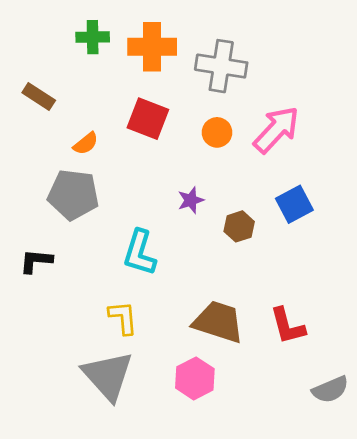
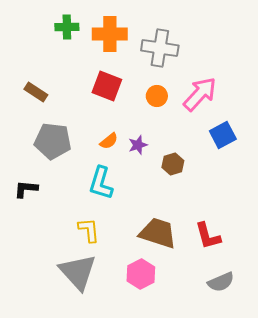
brown rectangle: (39, 96) -> (36, 92), moved
orange semicircle: (86, 143) -> (109, 141), moved
blue square: (294, 204) -> (223, 135), moved
gray semicircle: (330, 390) -> (221, 282), moved

